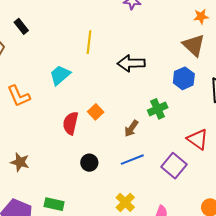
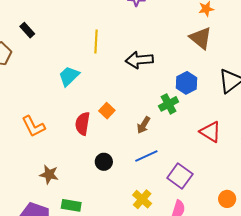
blue hexagon: (184, 78) -> (186, 83), moved
orange L-shape: (19, 96) -> (33, 126), moved
brown star: (20, 162) -> (49, 174), moved
purple square: (174, 166) -> (180, 176), moved

